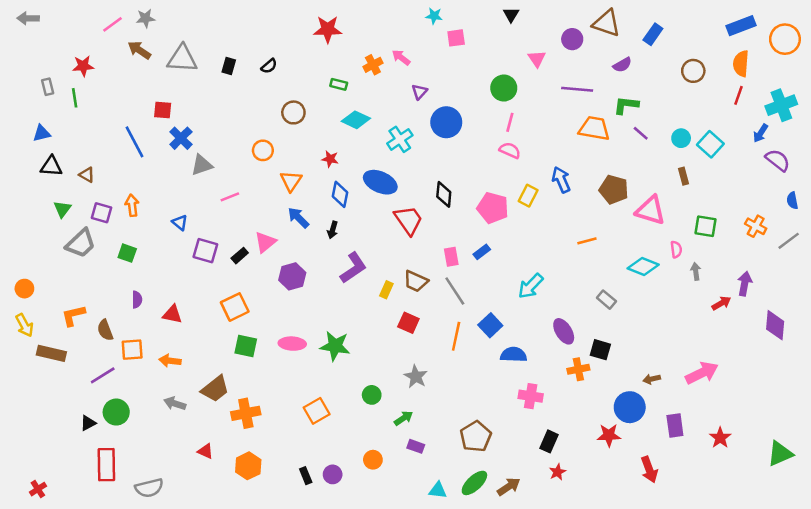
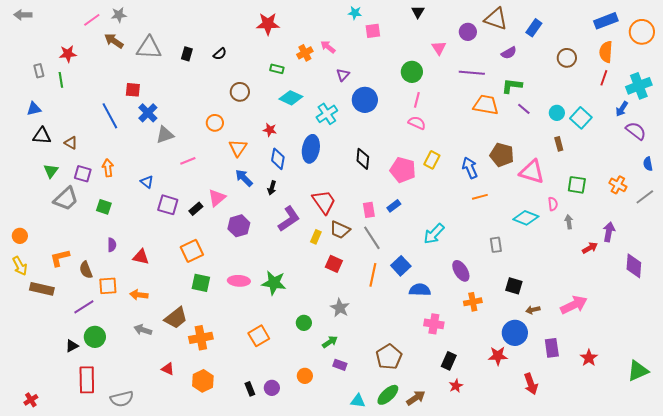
blue arrow: (561, 180) -> (470, 168), moved
blue ellipse: (380, 182) -> (311, 149), turned 76
red trapezoid: (408, 220) -> (324, 202), moved
gray rectangle: (606, 300) -> (496, 245), turned 42
black square: (600, 350) -> (514, 286), moved

